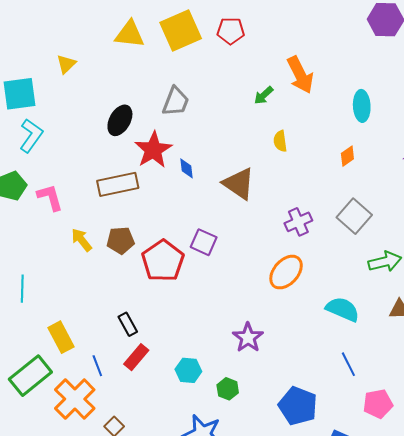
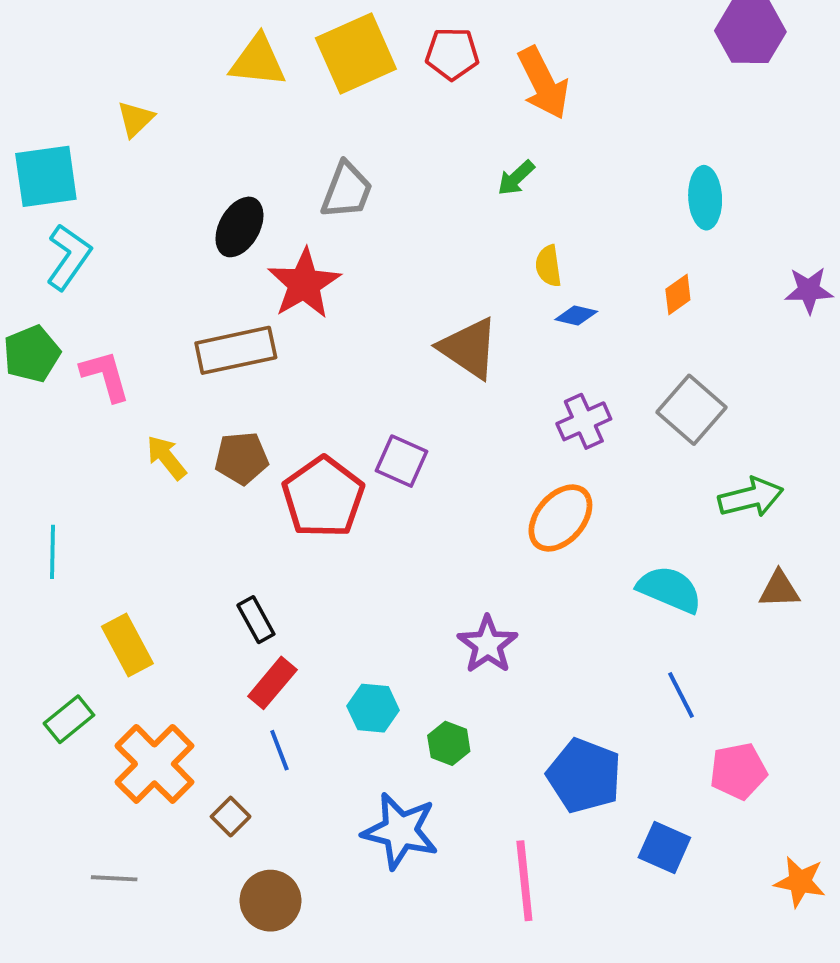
orange arrow: (300, 75) -> (543, 83), moved
blue diamond: (187, 168) -> (576, 315), moved, turned -70
blue line: (97, 366) -> (279, 750), moved
green rectangle: (30, 376) -> (69, 719), size x0.6

